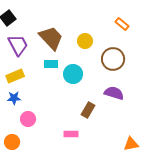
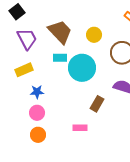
cyan circle: (73, 74) -> (82, 68), size x1.4
blue star: (14, 98) -> (37, 92), moved
orange circle: (12, 142) -> (38, 135), moved

